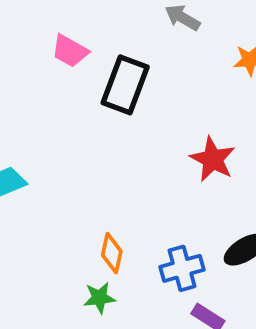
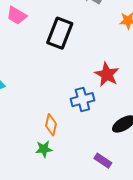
pink trapezoid: (70, 51) -> (17, 15), moved
blue cross: (182, 268) -> (82, 100), moved

